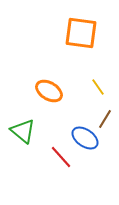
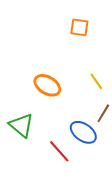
orange square: (81, 33) -> (79, 27), size x0.6

